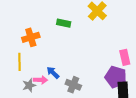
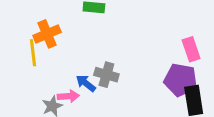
yellow line: (19, 62) -> (33, 53), moved
gray cross: (73, 85) -> (106, 75), moved

